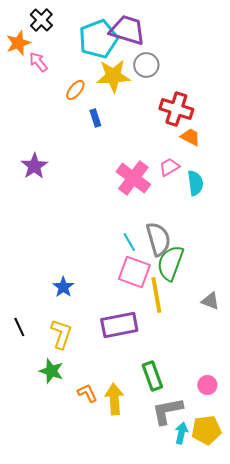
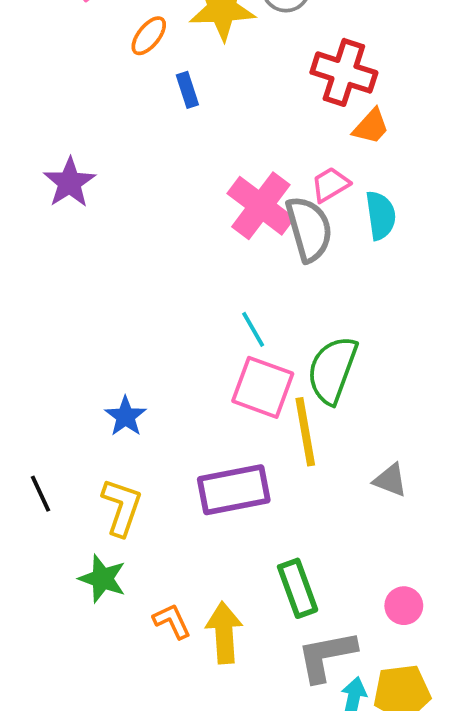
orange trapezoid: (190, 137) -> (371, 127), turned 105
gray semicircle: (158, 239) -> (309, 229), moved
gray triangle: (210, 301) -> (390, 480), moved

